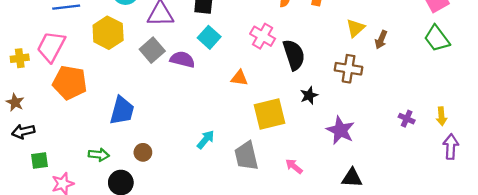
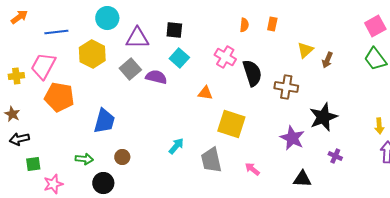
brown cross: (349, 69) -> (286, 87), moved
black star: (309, 95) -> (323, 117), moved, size x1.8
yellow square: (270, 114) -> (231, 124), turned 32
purple cross: (407, 119) -> (335, 156), moved

